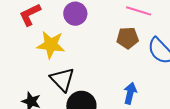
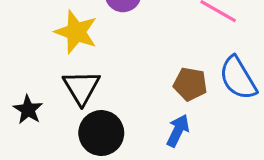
brown pentagon: (128, 38) -> (190, 84), moved

